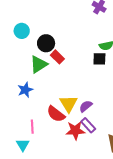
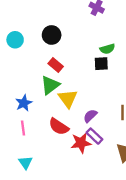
black circle: (46, 43) -> (52, 35), moved
green triangle: (39, 64) -> (50, 85), moved
yellow triangle: (69, 104) -> (68, 99), moved
pink line: (32, 127) -> (23, 128), moved

